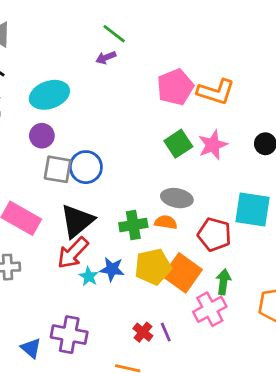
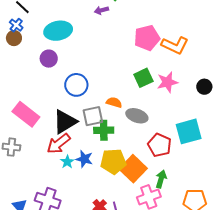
gray square: (58, 169) -> (93, 116), moved, turned -30
cyan square: (252, 210) -> (189, 131), turned -32
orange semicircle: (166, 222) -> (114, 102), moved

